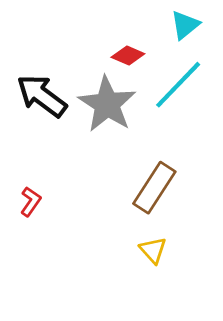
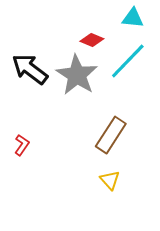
cyan triangle: (185, 25) -> (133, 18), turned 45

